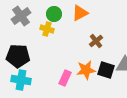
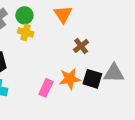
orange triangle: (80, 13) -> (63, 14), turned -36
green circle: (54, 14) -> (24, 15), moved

